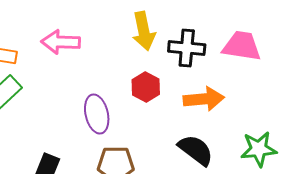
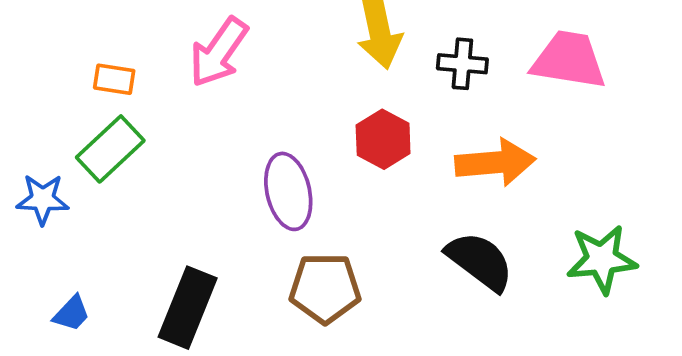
pink arrow: (61, 42) -> (219, 52), turned -57
black cross: (187, 48) -> (462, 64), size x0.7

